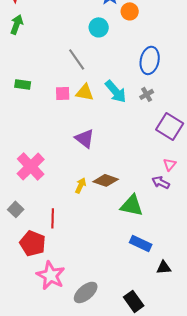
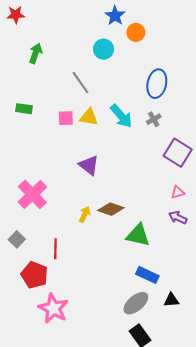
green arrow: (17, 24) -> (36, 53), moved
pink triangle: (170, 164) -> (178, 192), turned 32
purple arrow: (161, 182) -> (178, 217), moved
gray ellipse: (86, 292) -> (136, 303), moved

